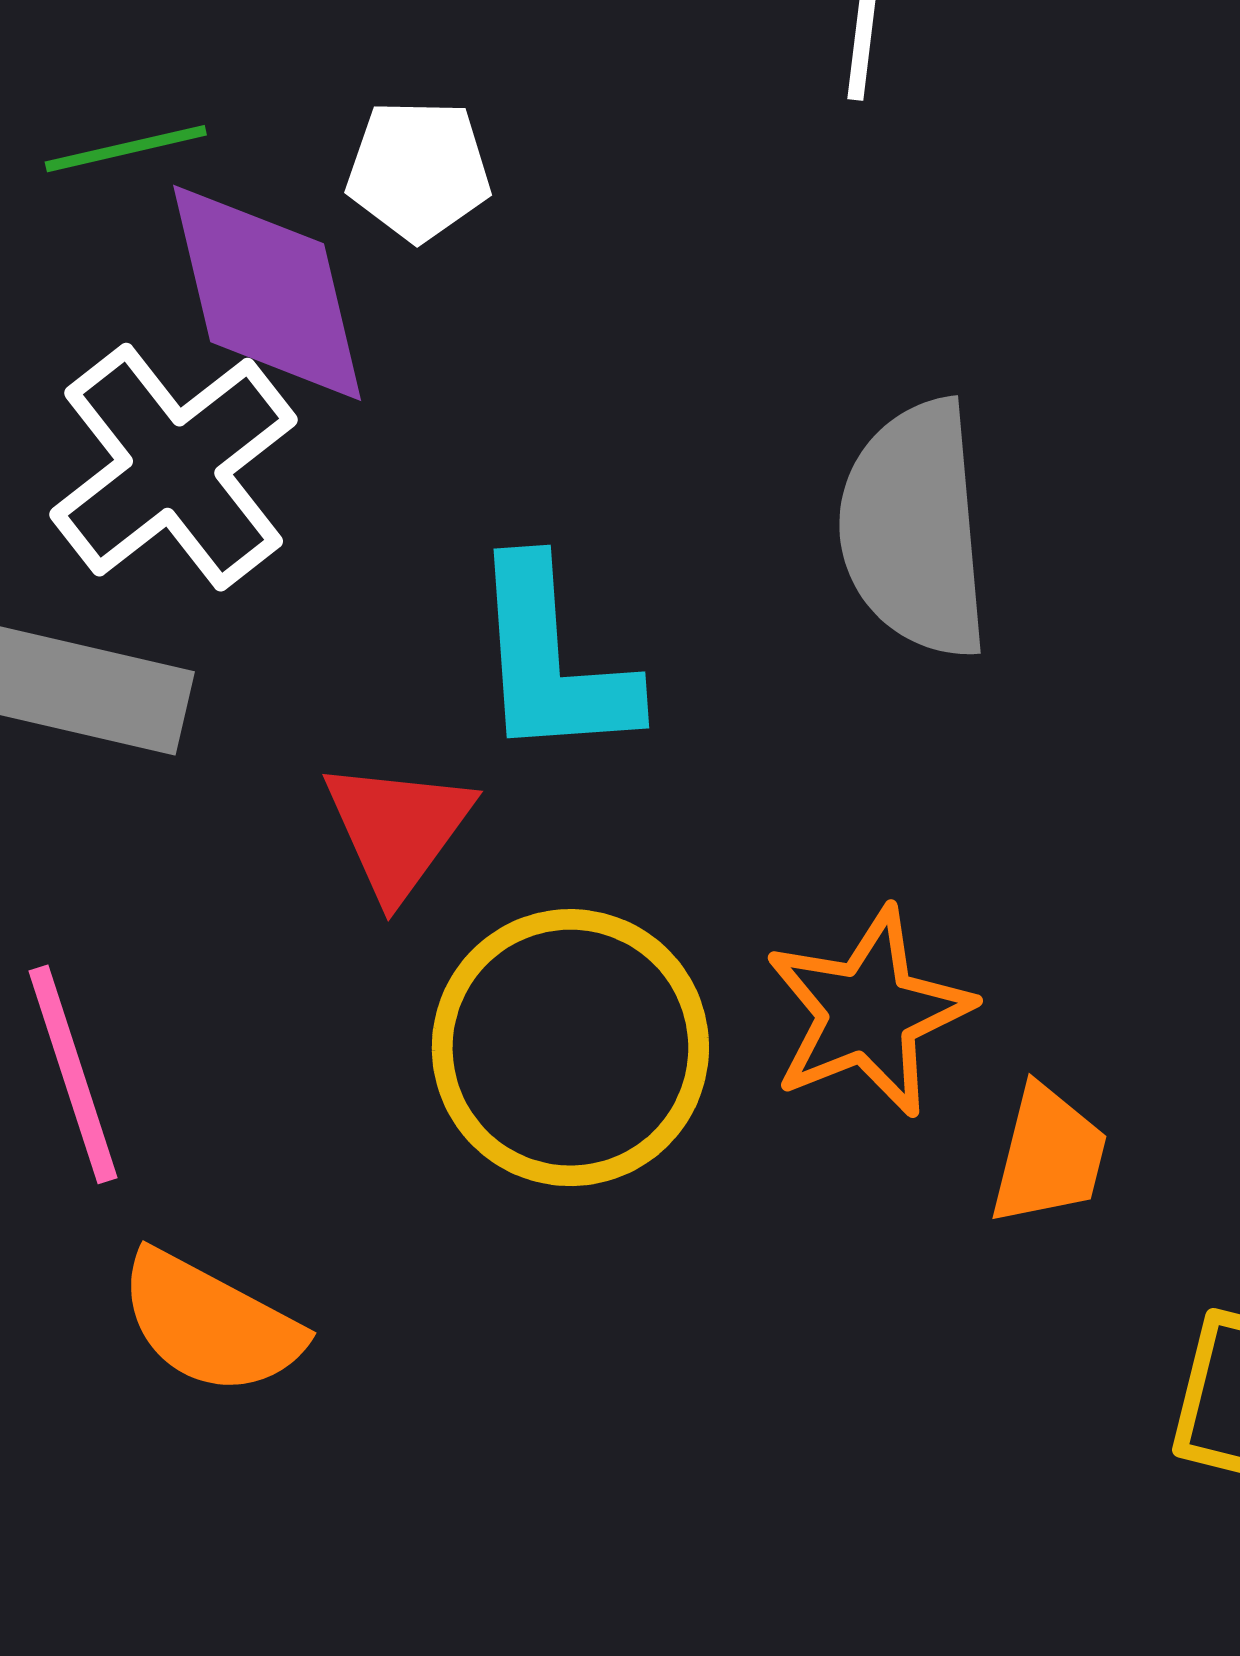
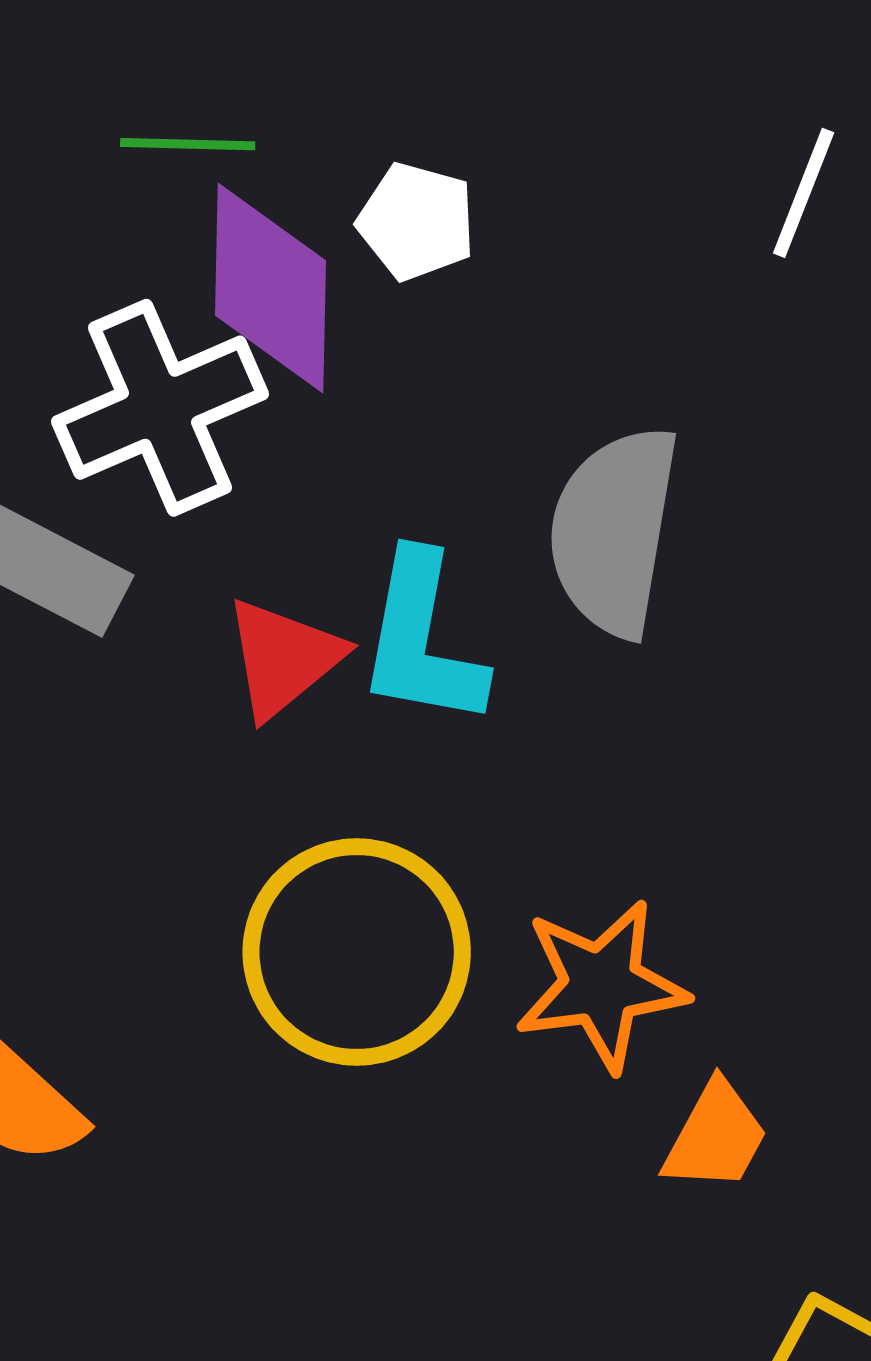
gray semicircle: (914, 529) -> (614, 531), moved
red triangle: (398, 829) -> (283, 658), moved

